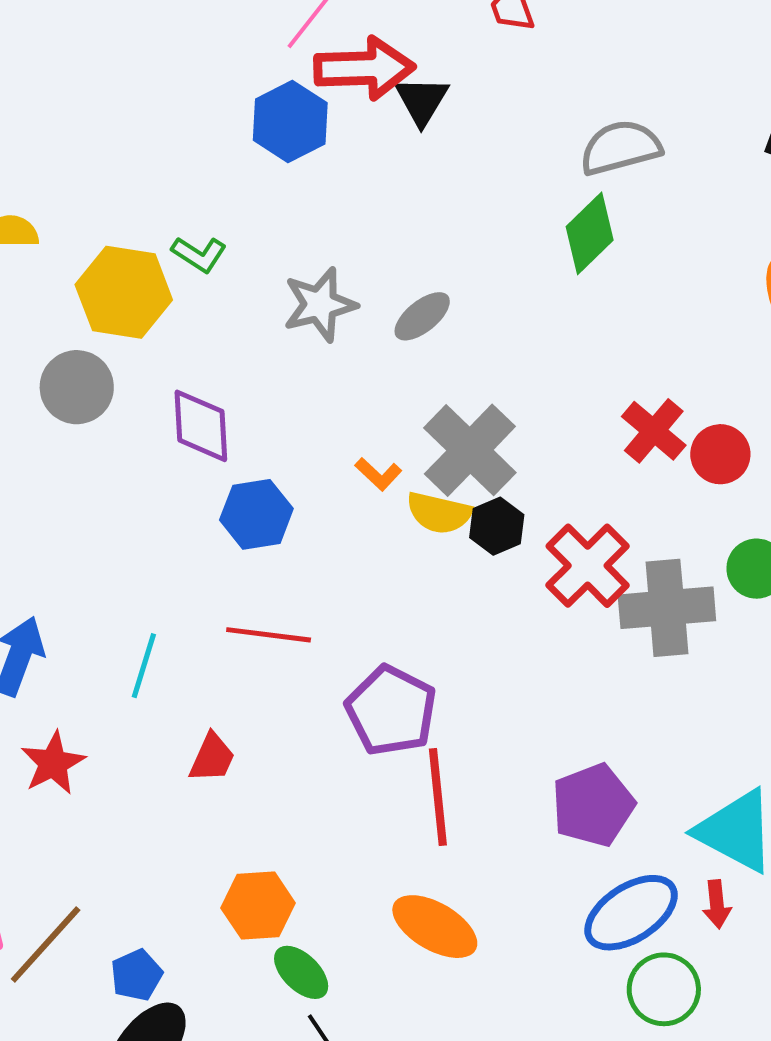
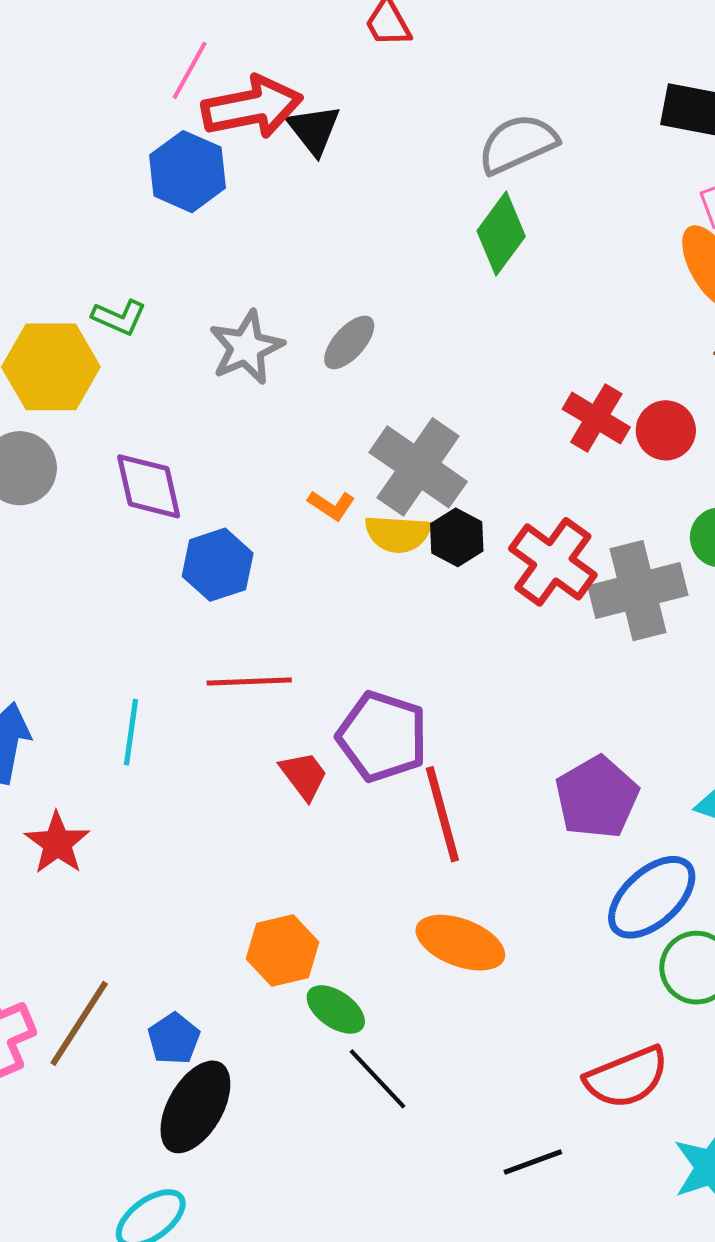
red trapezoid: (212, 758) -> (304, 776), moved, turned -52

